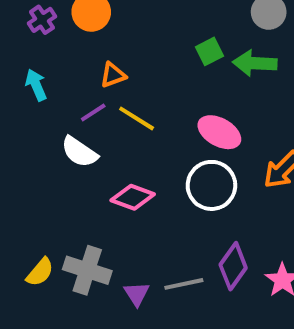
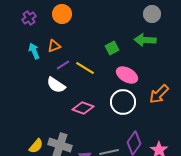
purple cross: (42, 20) -> (29, 18), moved
green square: (210, 51) -> (112, 48), moved
orange triangle: (113, 75) -> (54, 46), moved

